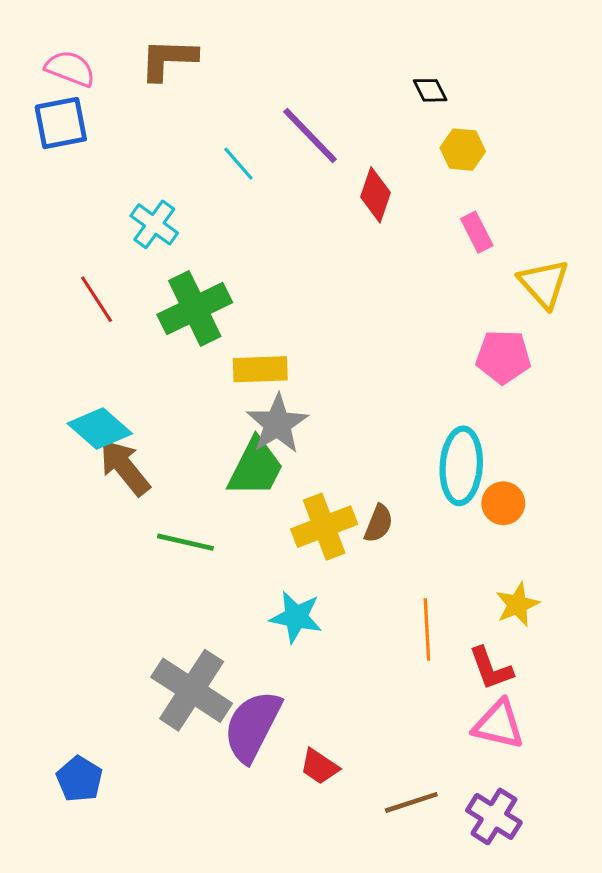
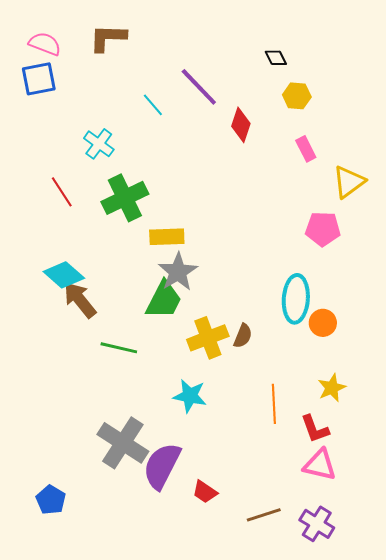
yellow triangle: (544, 284) -> (349, 182), turned 36

